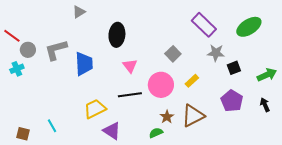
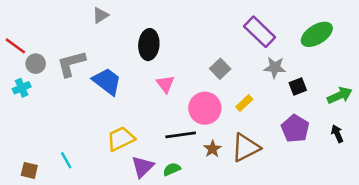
blue trapezoid: (84, 64) -> (107, 81), turned -50
black line: (130, 95) -> (181, 135), moved
purple triangle: (112, 131) -> (143, 167), turned 42
green semicircle: (156, 133) -> (172, 169), moved

